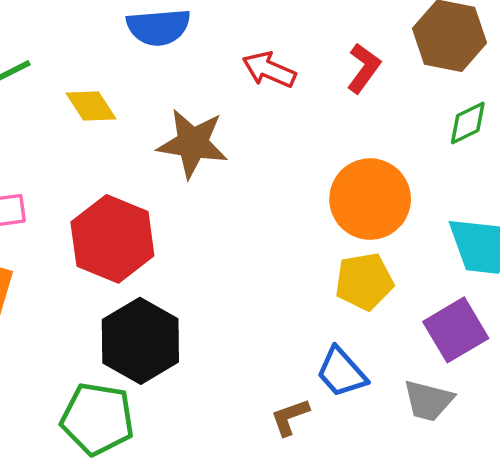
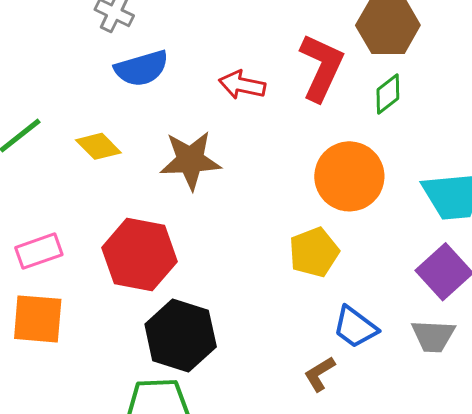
red L-shape: (364, 68) -> (321, 67), size x1.6
green diamond: (468, 123) -> (388, 94), moved
yellow pentagon: (364, 281) -> (314, 252), moved

